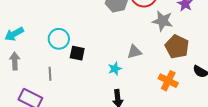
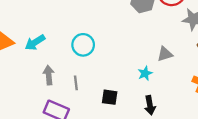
black square: (77, 53) -> (110, 97), moved
gray arrow: (15, 61) -> (49, 75), moved

